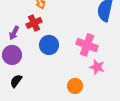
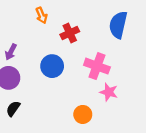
red cross: (34, 23) -> (70, 33), moved

